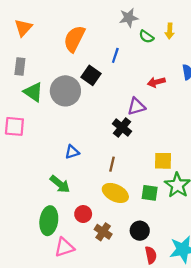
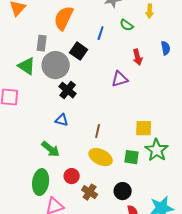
green semicircle: (146, 37) -> (127, 25), moved
gray rectangle: (20, 67) -> (42, 43), moved
red arrow: (156, 82) -> (138, 57), turned -91
black cross: (122, 128) -> (68, 90), moved
blue triangle: (72, 152) -> (62, 120), turned 32

